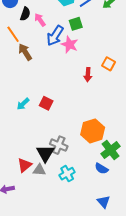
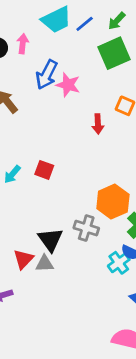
pink arrow: (40, 20) -> (23, 44), moved, turned 48
green square: (76, 24) -> (114, 53), moved, size x1.6
gray cross: (59, 145) -> (86, 228), moved
cyan cross: (67, 174) -> (119, 263), moved

